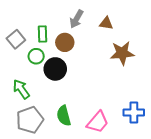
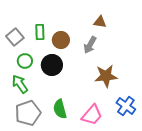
gray arrow: (76, 19) -> (90, 45), moved
brown star: (122, 53) -> (106, 76), moved
green circle: (36, 56) -> (25, 61), moved
blue cross: (134, 113) -> (126, 106), turned 36

